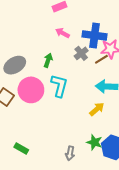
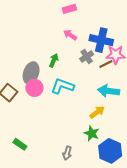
gray ellipse: (15, 65) -> (31, 73), moved, turned -45
cyan L-shape: (59, 86) -> (62, 86), turned -90
pink circle: (31, 90) -> (34, 88), size x0.7
green star: (94, 142) -> (92, 133), moved

